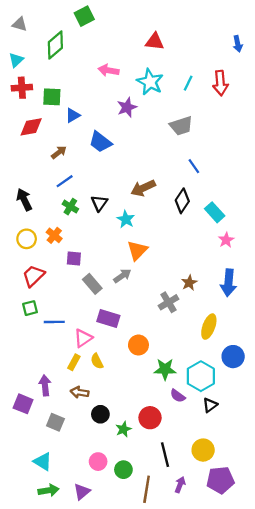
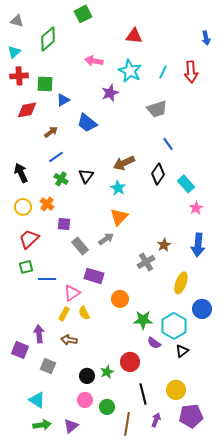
green square: (84, 16) -> (83, 14), moved
cyan star: (126, 219) -> (118, 188), moved
black circle: (100, 414) -> (87, 376), moved

